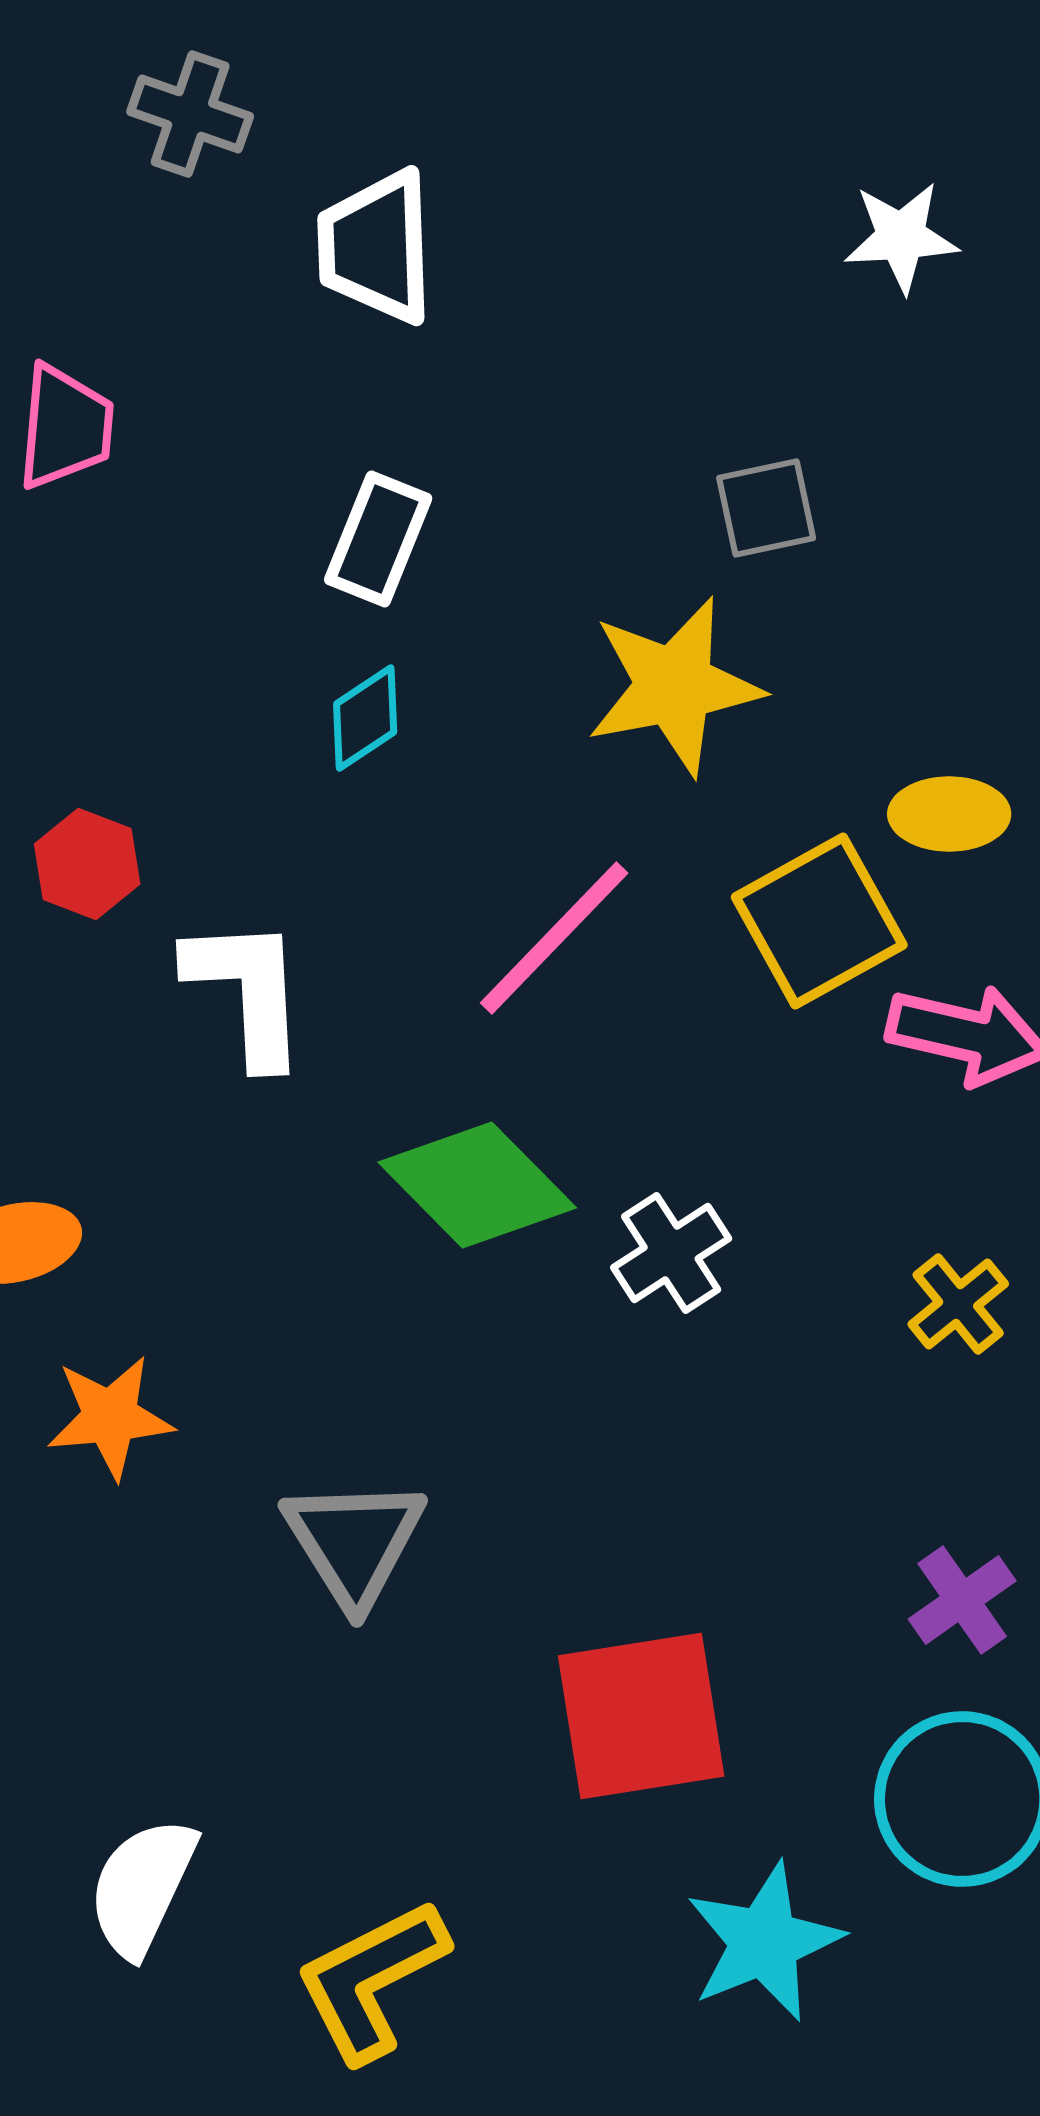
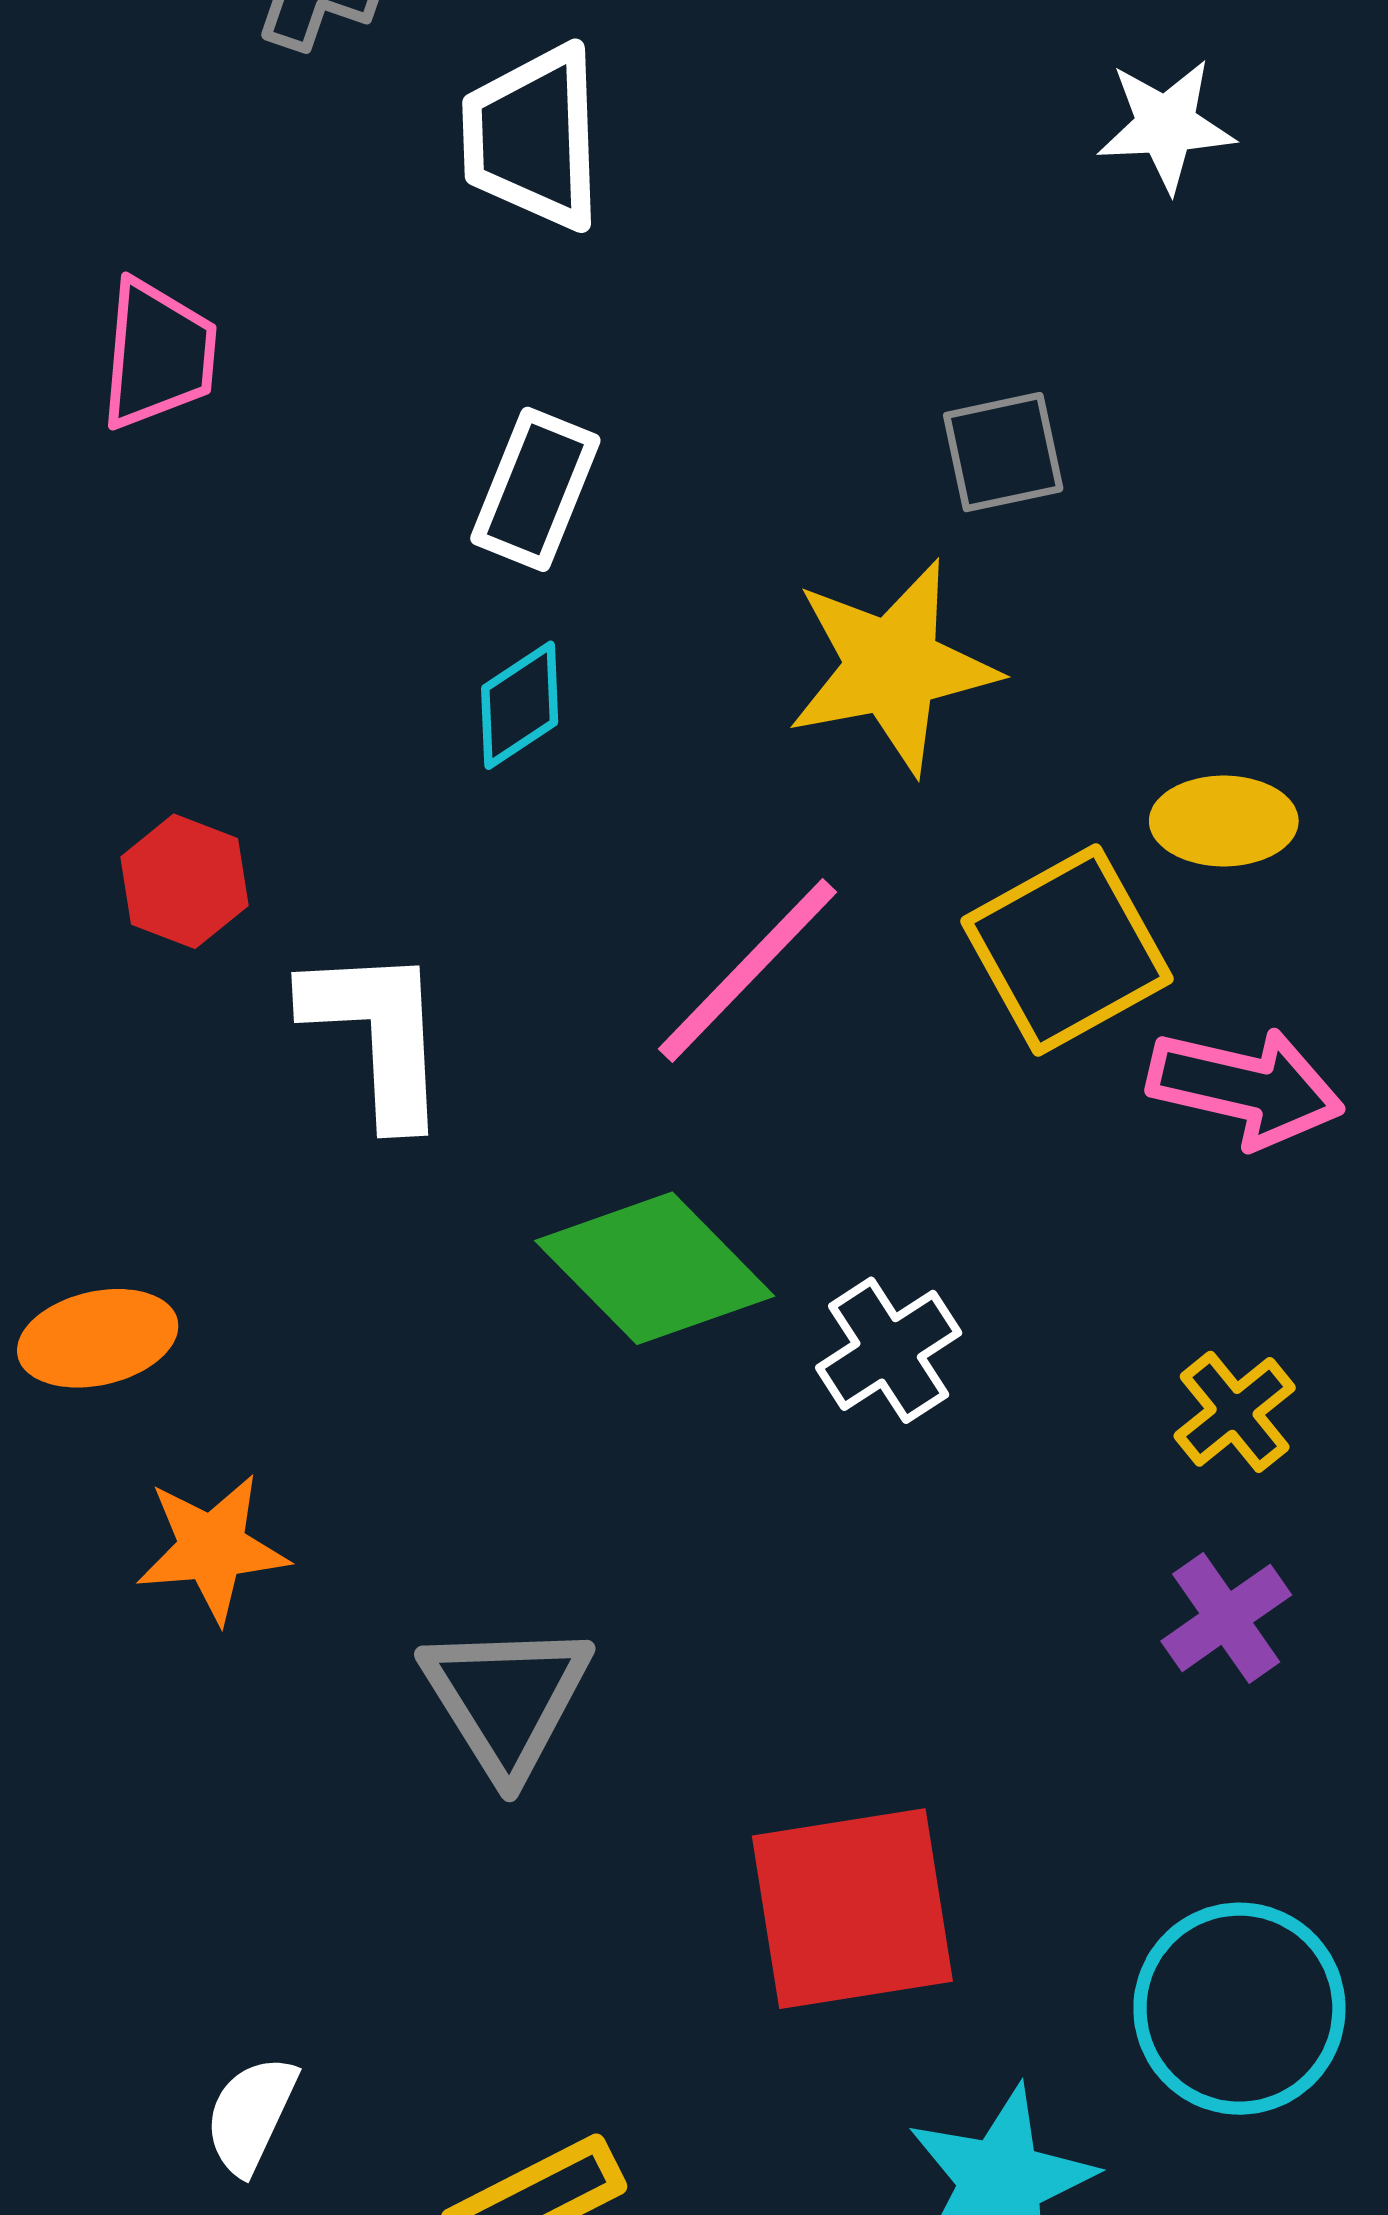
purple cross: (962, 1600) -> (1226, 1618), moved
white semicircle: (142, 1887) -> (251, 2115), size x0.7

